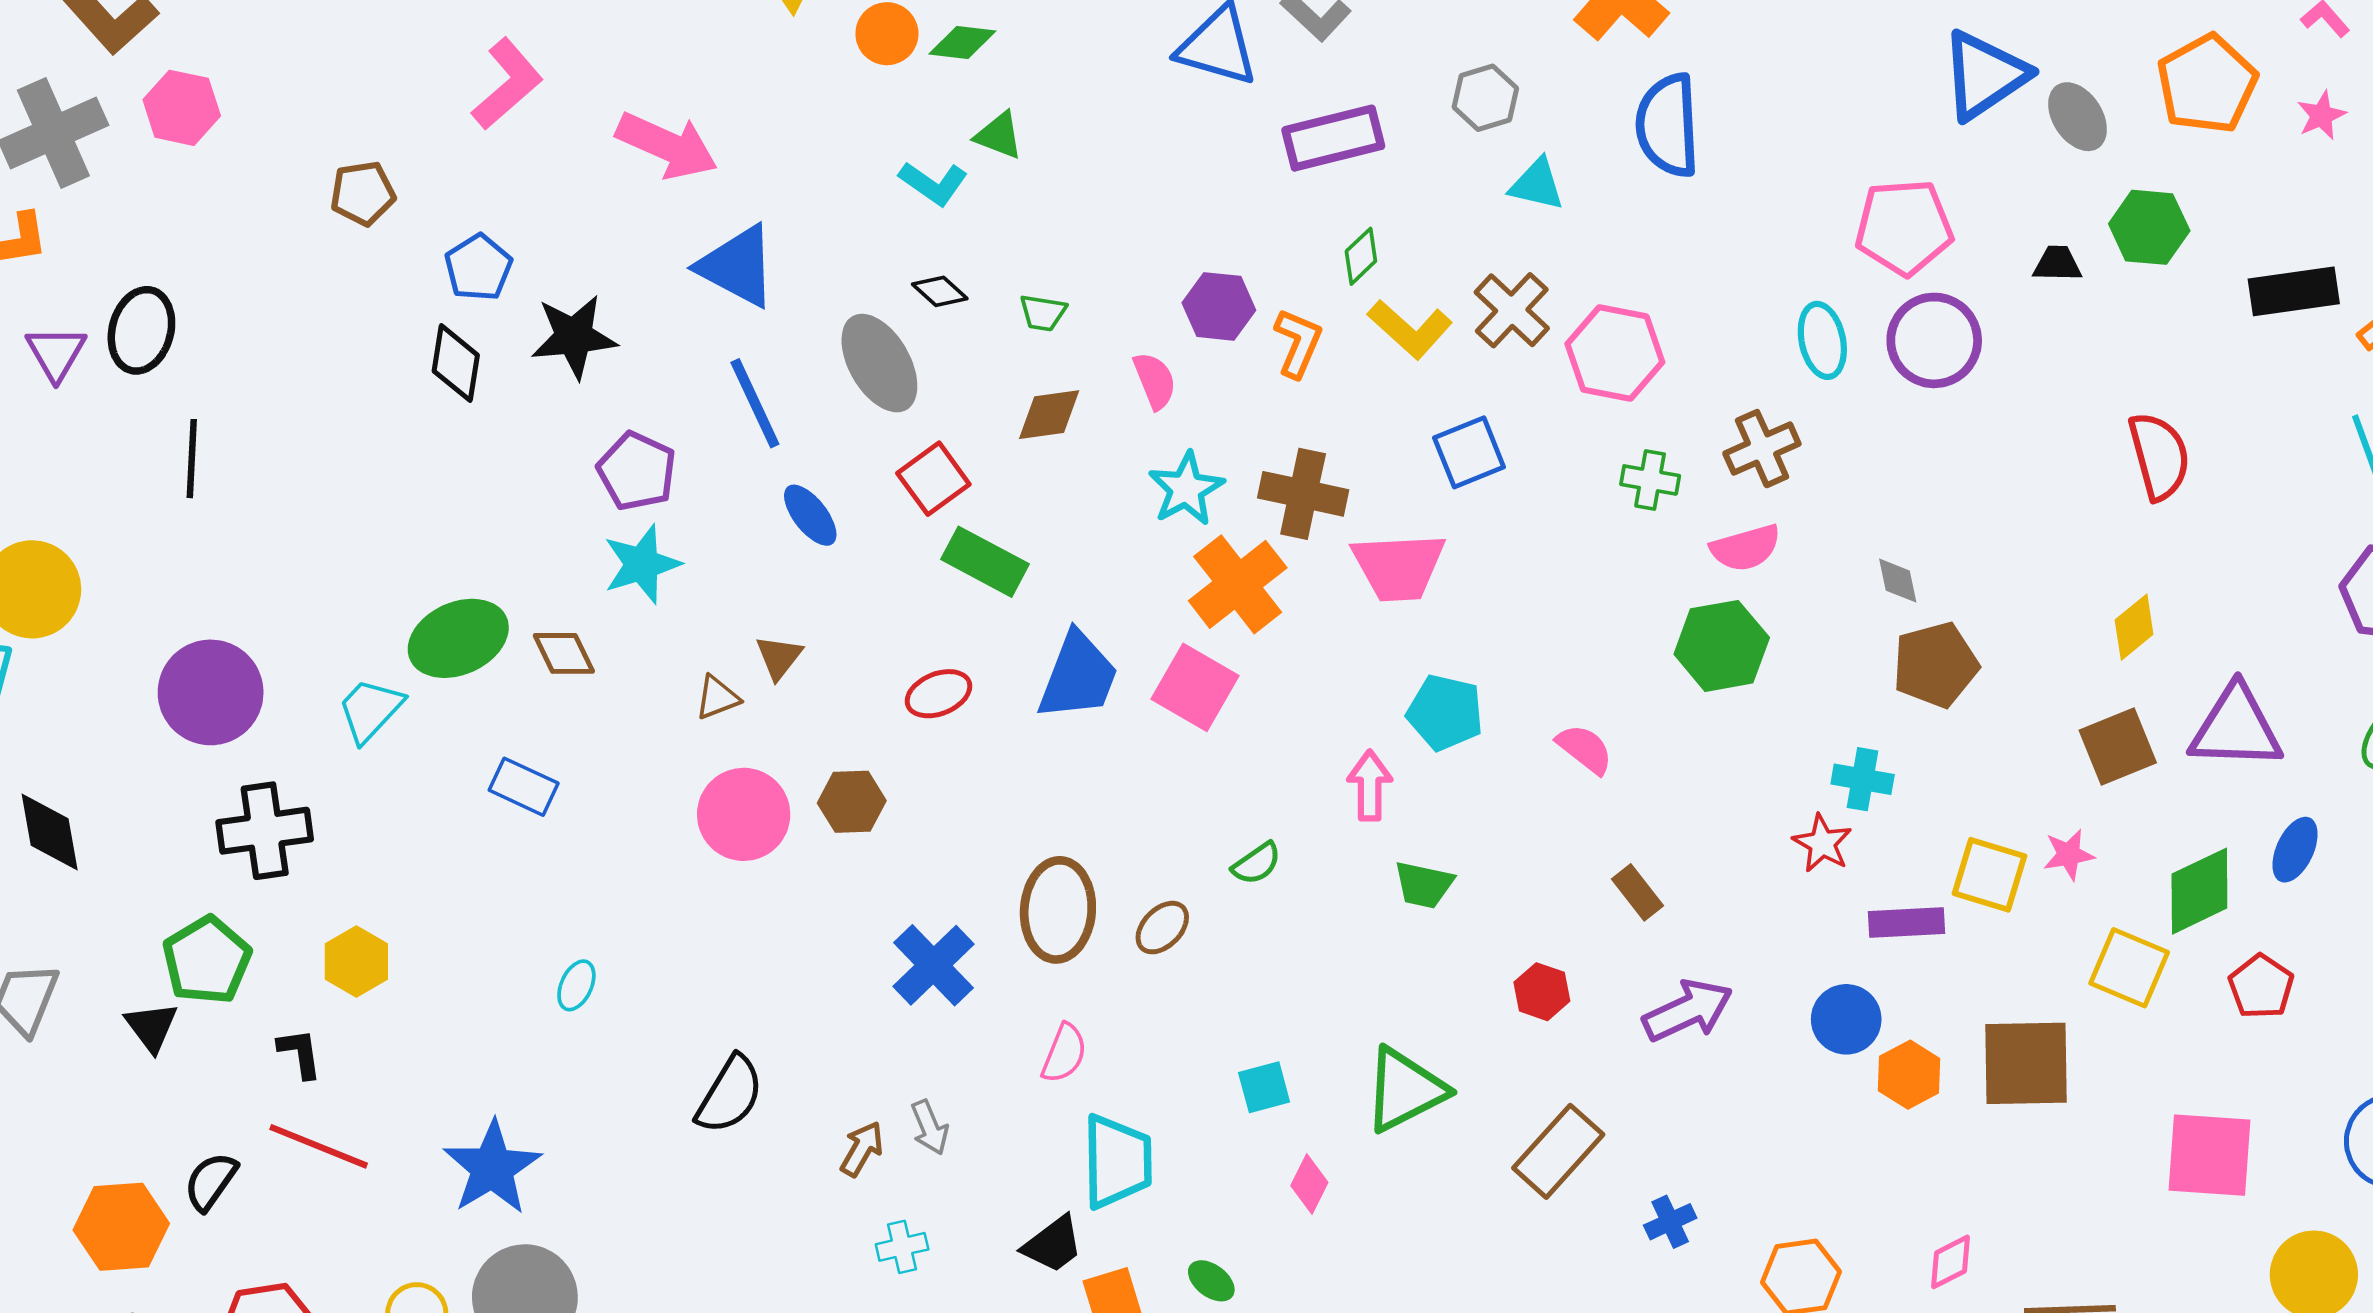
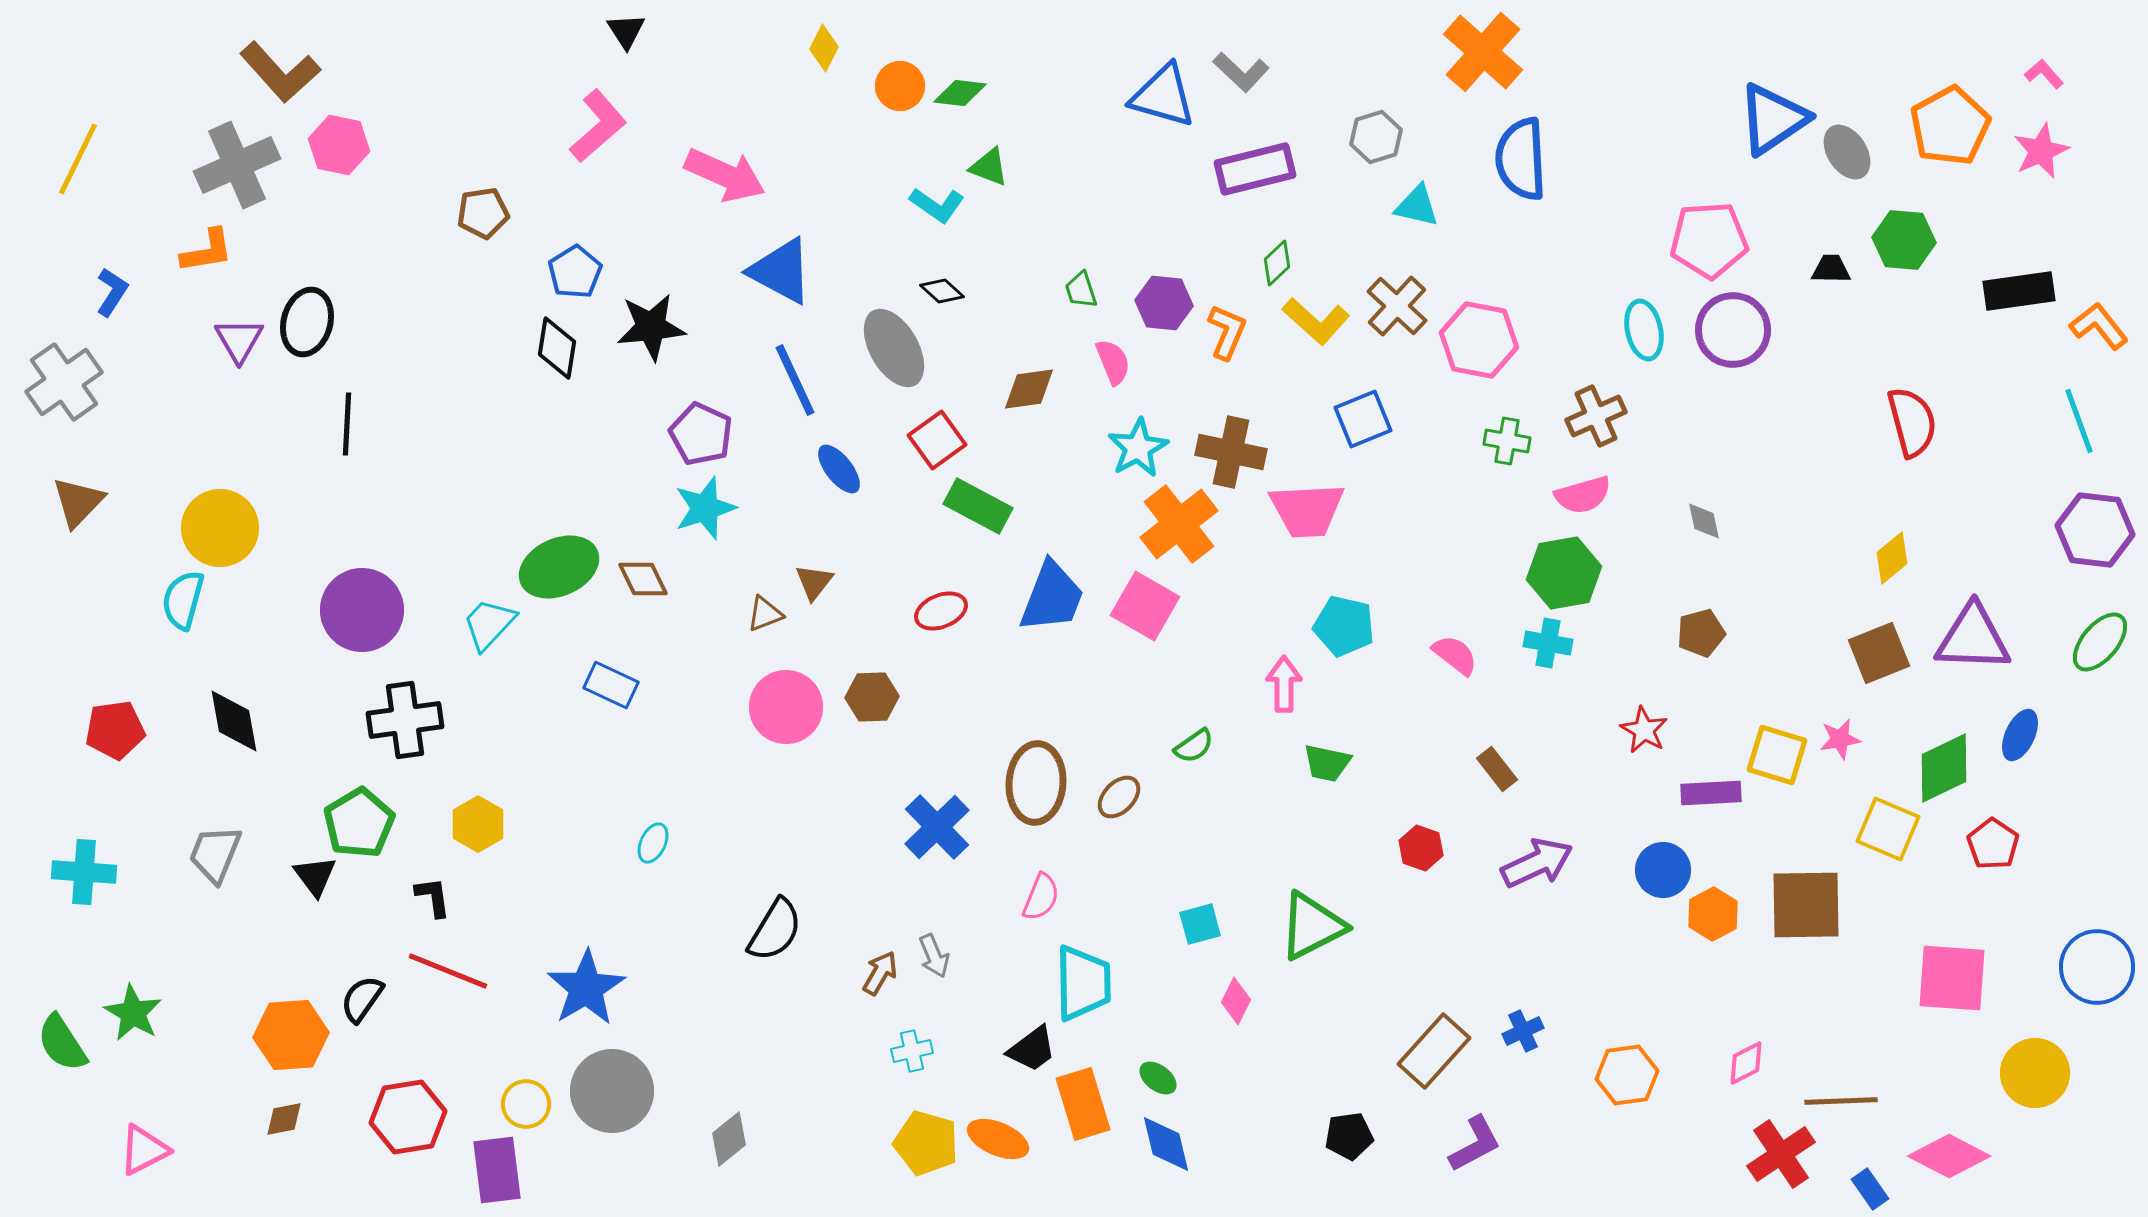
pink star: (2321, 115) -> (2041, 151), size x1.4
green trapezoid: (1043, 313) -> (1081, 290), moved, turned 63
brown pentagon: (1935, 665) -> (1701, 633), moved, size x0.7
cyan cross: (1863, 779) -> (1548, 643), moved
brown rectangle: (1558, 1151) -> (1434, 1051), moved

